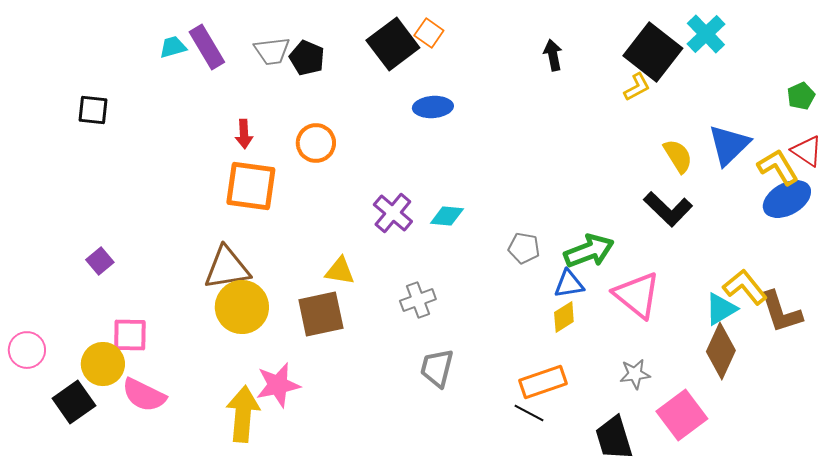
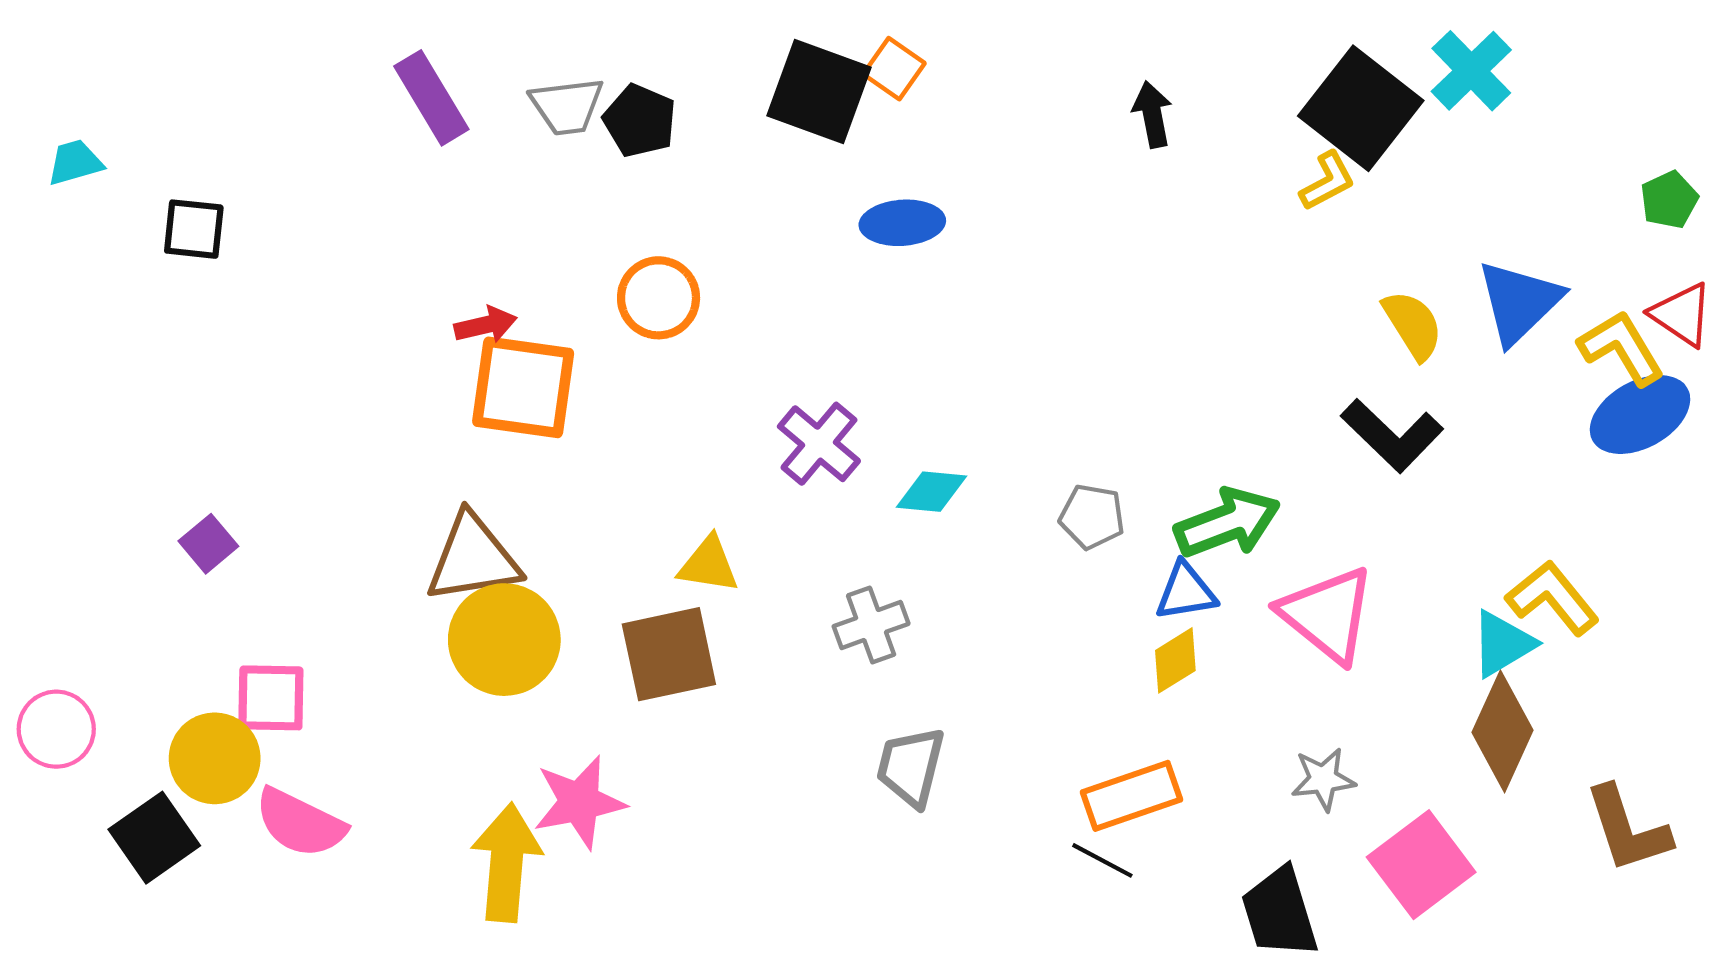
black square: (393, 44) -> (819, 92), turned -33
cyan trapezoid: (173, 47) -> (75, 162), moved
red arrow: (244, 134) -> (486, 325), moved, turned -100
cyan diamond: (447, 216) -> (931, 492), moved
brown L-shape: (781, 312) -> (1628, 829), moved

